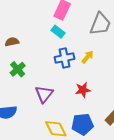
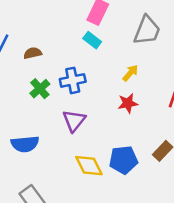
blue cross: (64, 58) -> (73, 80), moved
red star: (83, 90) -> (128, 103), moved

